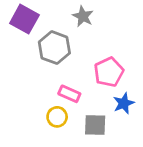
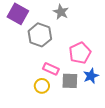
gray square: (95, 125) -> (70, 81), moved

